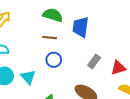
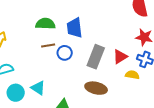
blue circle: (54, 60) -> (65, 53), moved
gray rectangle: (94, 61) -> (96, 57), size x1.6

